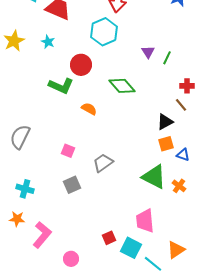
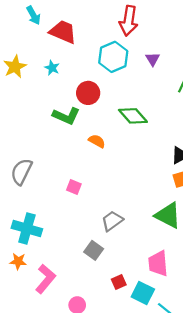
purple triangle: (148, 52) -> (153, 59), moved
gray trapezoid: (103, 163) -> (112, 221), moved
gray square: (72, 185) -> (94, 250), moved, turned -30
cyan cross: (25, 189) -> (27, 229), size x1.5

